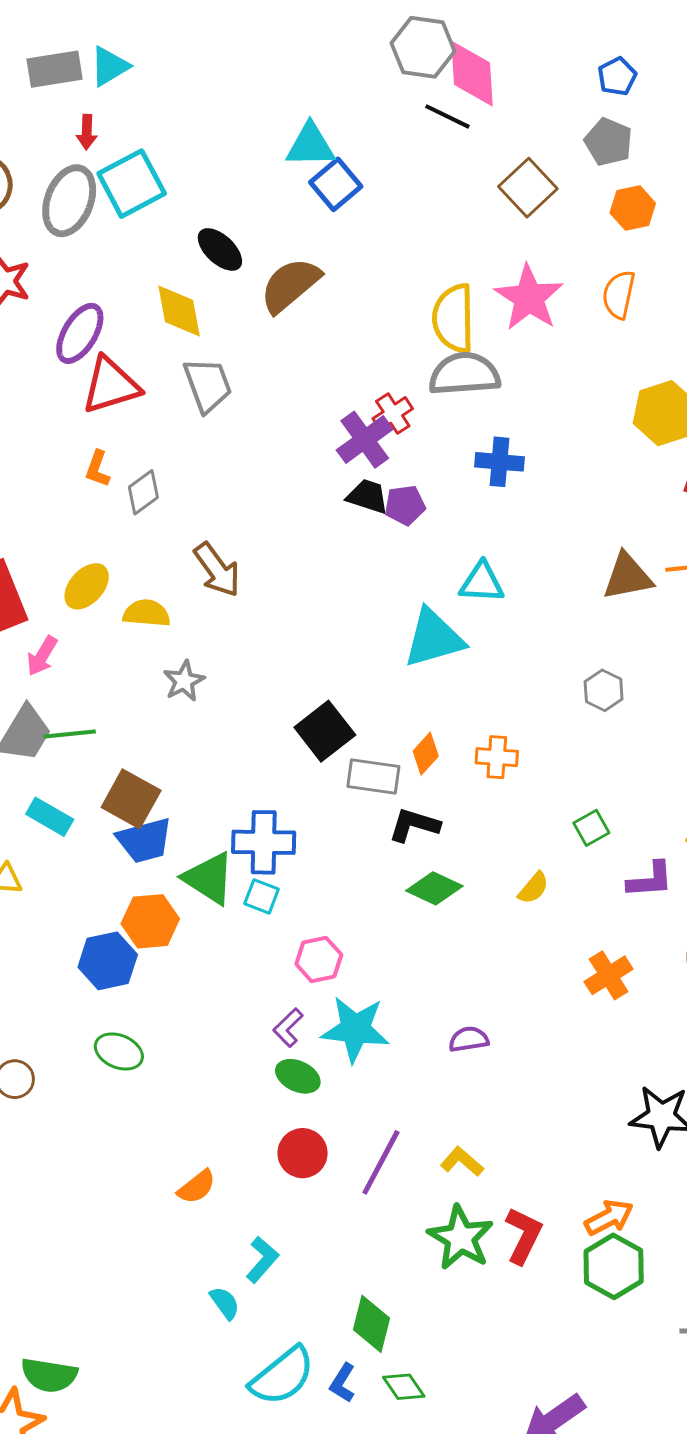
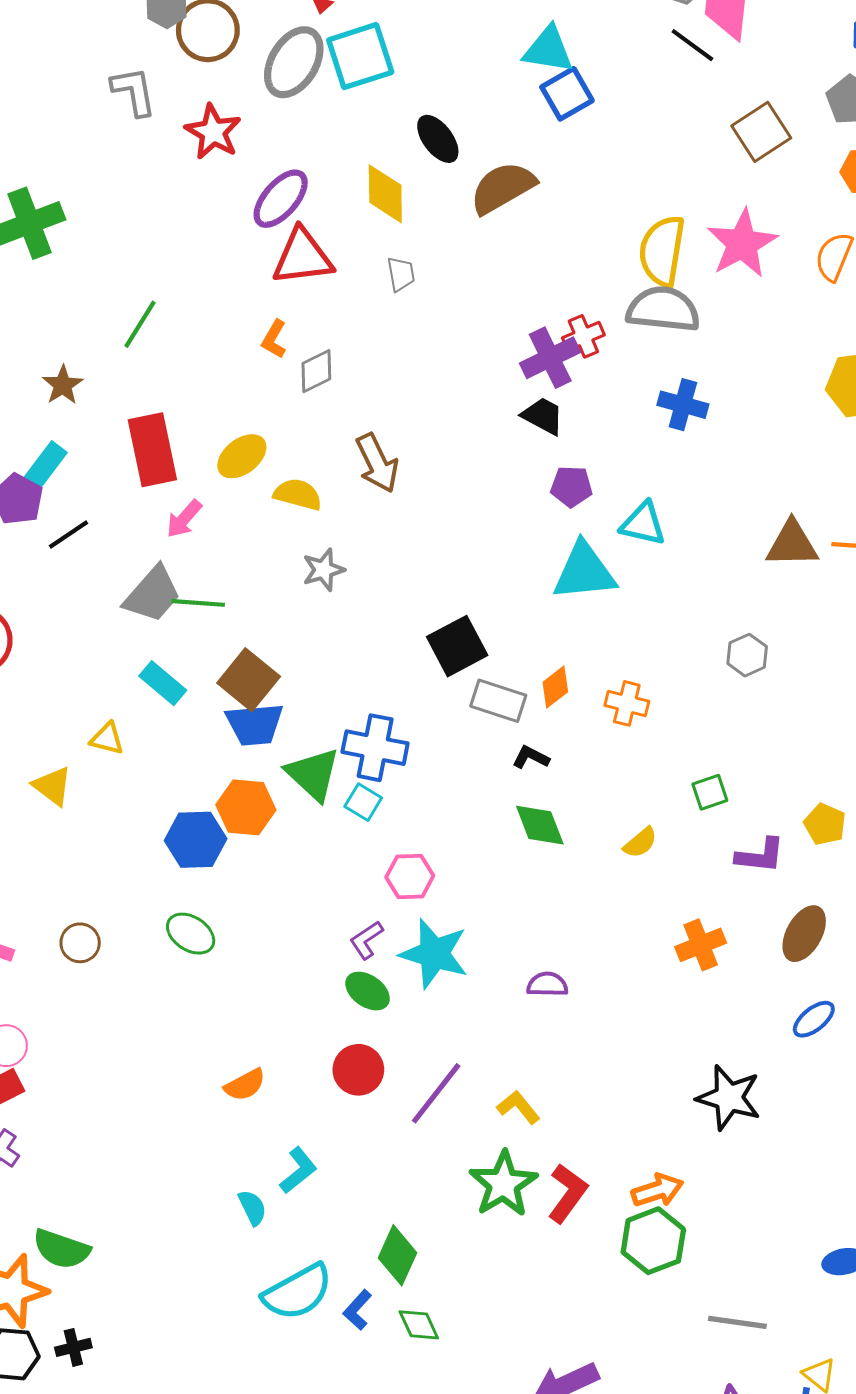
gray trapezoid: (208, 385) -> (401, 274), size x0.6
purple pentagon: (405, 505) -> (571, 487), moved
black L-shape: (414, 825) -> (531, 757), size x0.7
green diamond: (434, 888) -> (540, 825), turned 34

